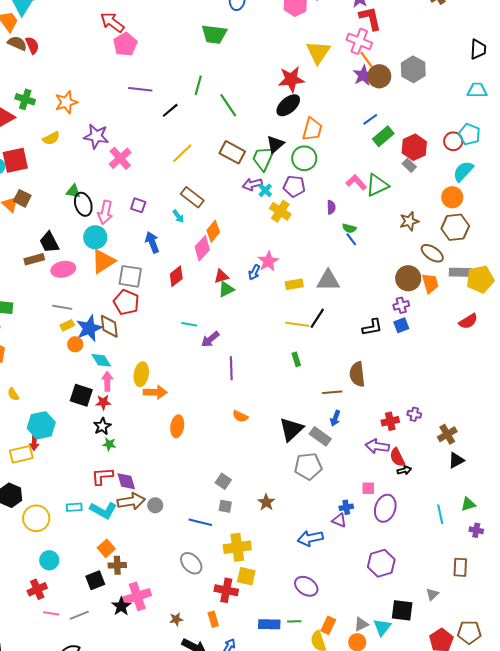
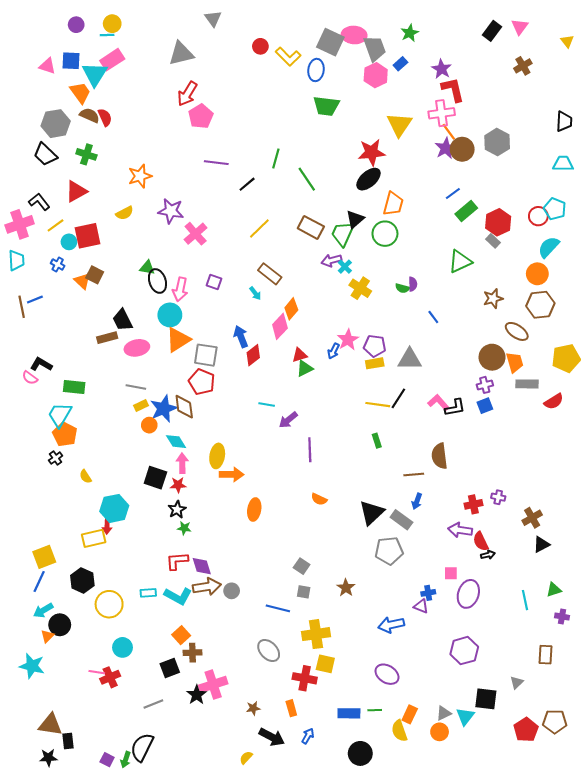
red arrow: (112, 22) -> (187, 94), turned -95
green trapezoid: (214, 34) -> (326, 106), moved
pink cross: (359, 41) -> (442, 113), turned -30
green cross: (25, 99) -> (86, 154), moved
pink L-shape: (356, 182) -> (438, 402), moved
purple pentagon: (294, 186) -> (375, 346), moved
green semicircle: (349, 228) -> (402, 288), moved
blue arrow: (152, 242) -> (241, 337), moved
gray rectangle: (460, 272) -> (527, 384), moved
pink line: (51, 613) -> (97, 672), moved

